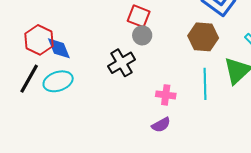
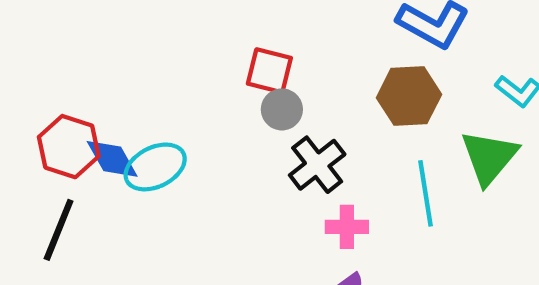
black cross: (122, 63) -> (317, 165), moved
cyan ellipse: (58, 81) -> (155, 167), moved

